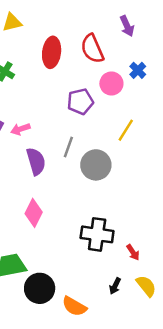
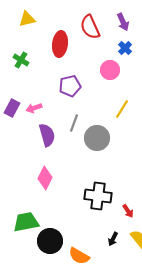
red semicircle: (92, 49) -> (90, 27), moved
blue cross: (138, 70) -> (125, 48), moved
purple pentagon: (80, 101) -> (70, 86), moved

